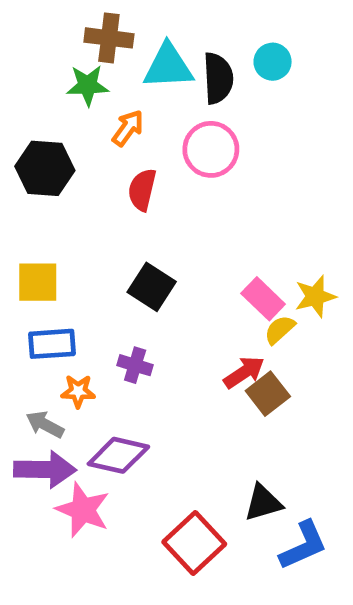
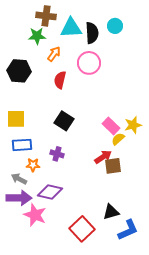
brown square: (268, 394) -> (113, 166), turned 30

